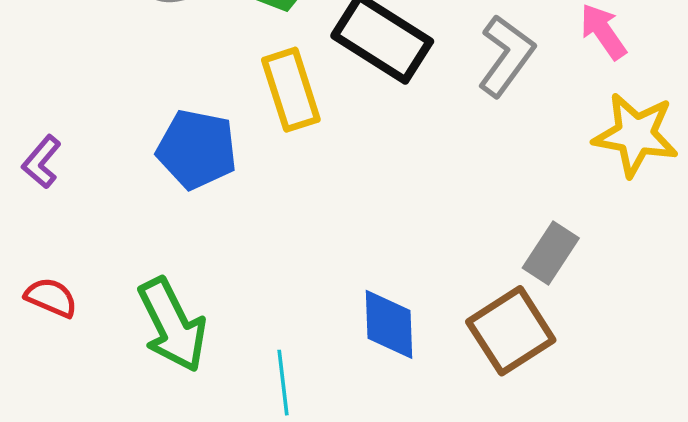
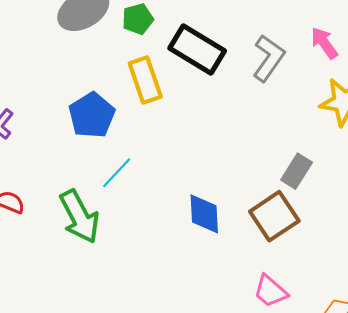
blue pentagon: (197, 149) -> (92, 115), turned 30
cyan line: (283, 383) -> (117, 173), moved, turned 51

